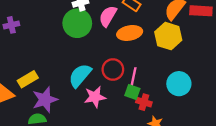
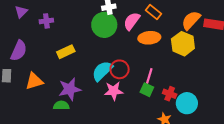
red circle: (113, 69) -> (120, 69), moved
yellow rectangle: (28, 79) -> (66, 52), moved
cyan circle: (179, 84) -> (187, 103), moved
red cross: (144, 102) -> (170, 94), moved

